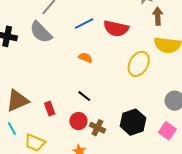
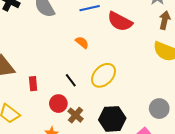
yellow ellipse: (139, 64) -> (104, 75), moved

